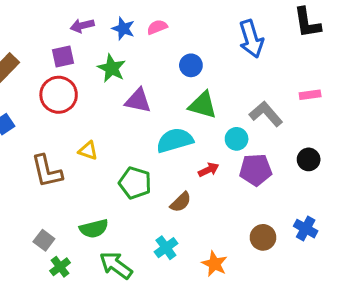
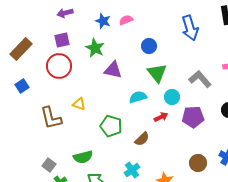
purple arrow: (82, 26) -> (65, 13), moved
green triangle: (203, 105) -> (157, 73), turned 35
cyan circle: (237, 139) -> (172, 97), moved
cyan semicircle: (175, 140) -> (138, 97), size x0.7

